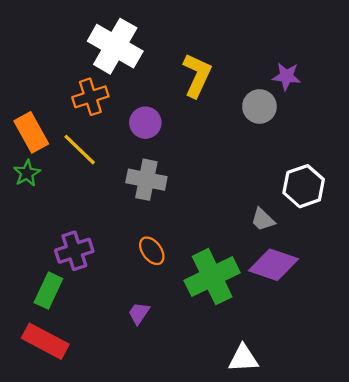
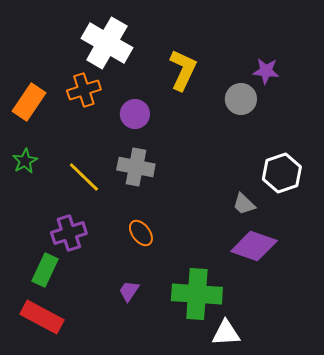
orange rectangle: (31, 132) -> (29, 102), moved, turned 63
yellow line: (80, 150) -> (84, 177), moved
green cross: (212, 277) -> (197, 294), moved, turned 30

